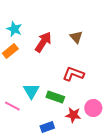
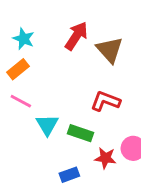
brown triangle: (76, 37) -> (110, 50), size x1.5
red arrow: (43, 42) -> (76, 36), moved
pink line: (12, 106) -> (21, 101), moved

